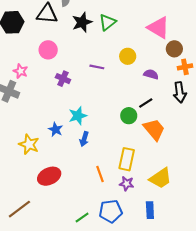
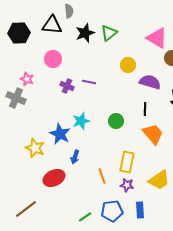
purple line: (97, 67) -> (89, 82), moved
purple semicircle: (151, 74) -> (150, 82), size x1.5
black line: (146, 103) -> (145, 109), turned -56
green circle: (129, 116) -> (116, 121), moved
blue star: (56, 129) -> (60, 134), size x1.5
blue arrow: (84, 139) -> (75, 157), moved
blue rectangle: (150, 210) -> (140, 210), moved

